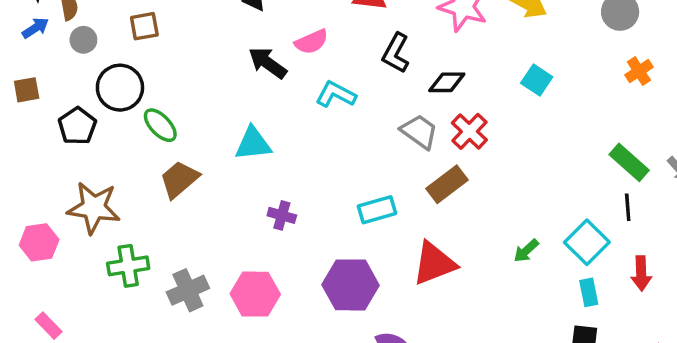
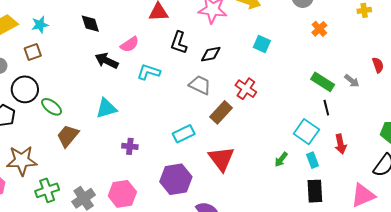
red cross: (469, 131) -> (246, 89), moved
green arrow: (526, 251) -> (281, 159), moved
red triangle: (434, 263) -> (221, 159), turned -36

